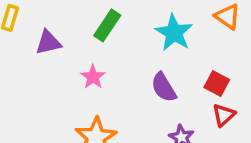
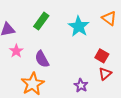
pink star: (93, 77) -> (16, 51), moved
purple semicircle: (164, 87) -> (42, 59), moved

